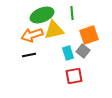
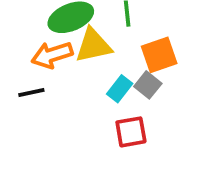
cyan rectangle: (68, 53) -> (120, 89), turned 56
black line: (29, 55) -> (31, 92), moved

